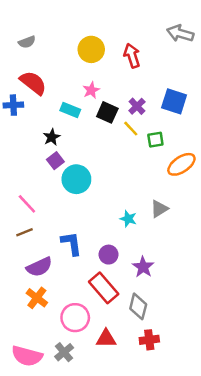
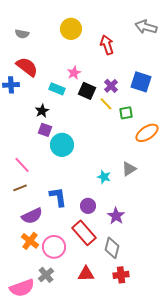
gray semicircle: (27, 42) -> (22, 34), turned 32
yellow circle: (91, 49) -> (71, 29), moved
purple square: (55, 161) -> (45, 130), turned -32
pink circle: (75, 318) -> (54, 247), moved
gray cross: (64, 352) -> (46, 275), moved
pink semicircle: (27, 356) -> (22, 288), turned -35

